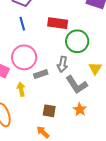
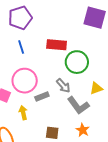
gray arrow: (62, 64) -> (63, 86), turned -49
yellow triangle: (95, 68) -> (96, 88), turned 40

